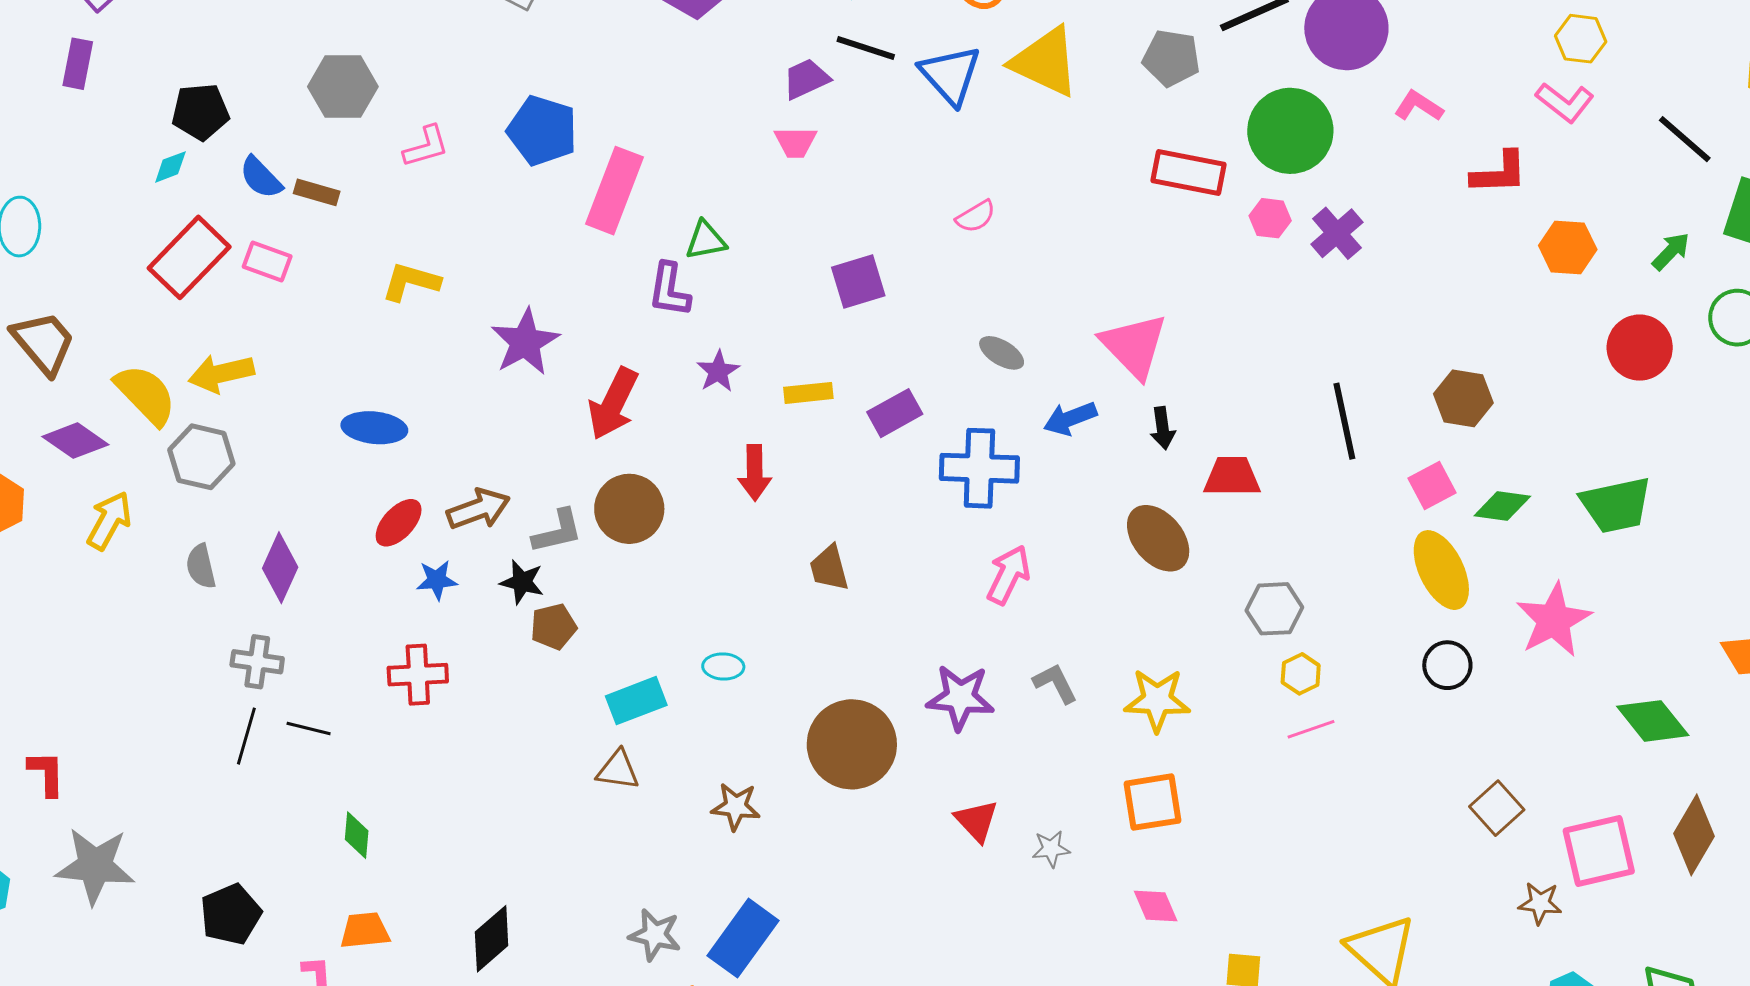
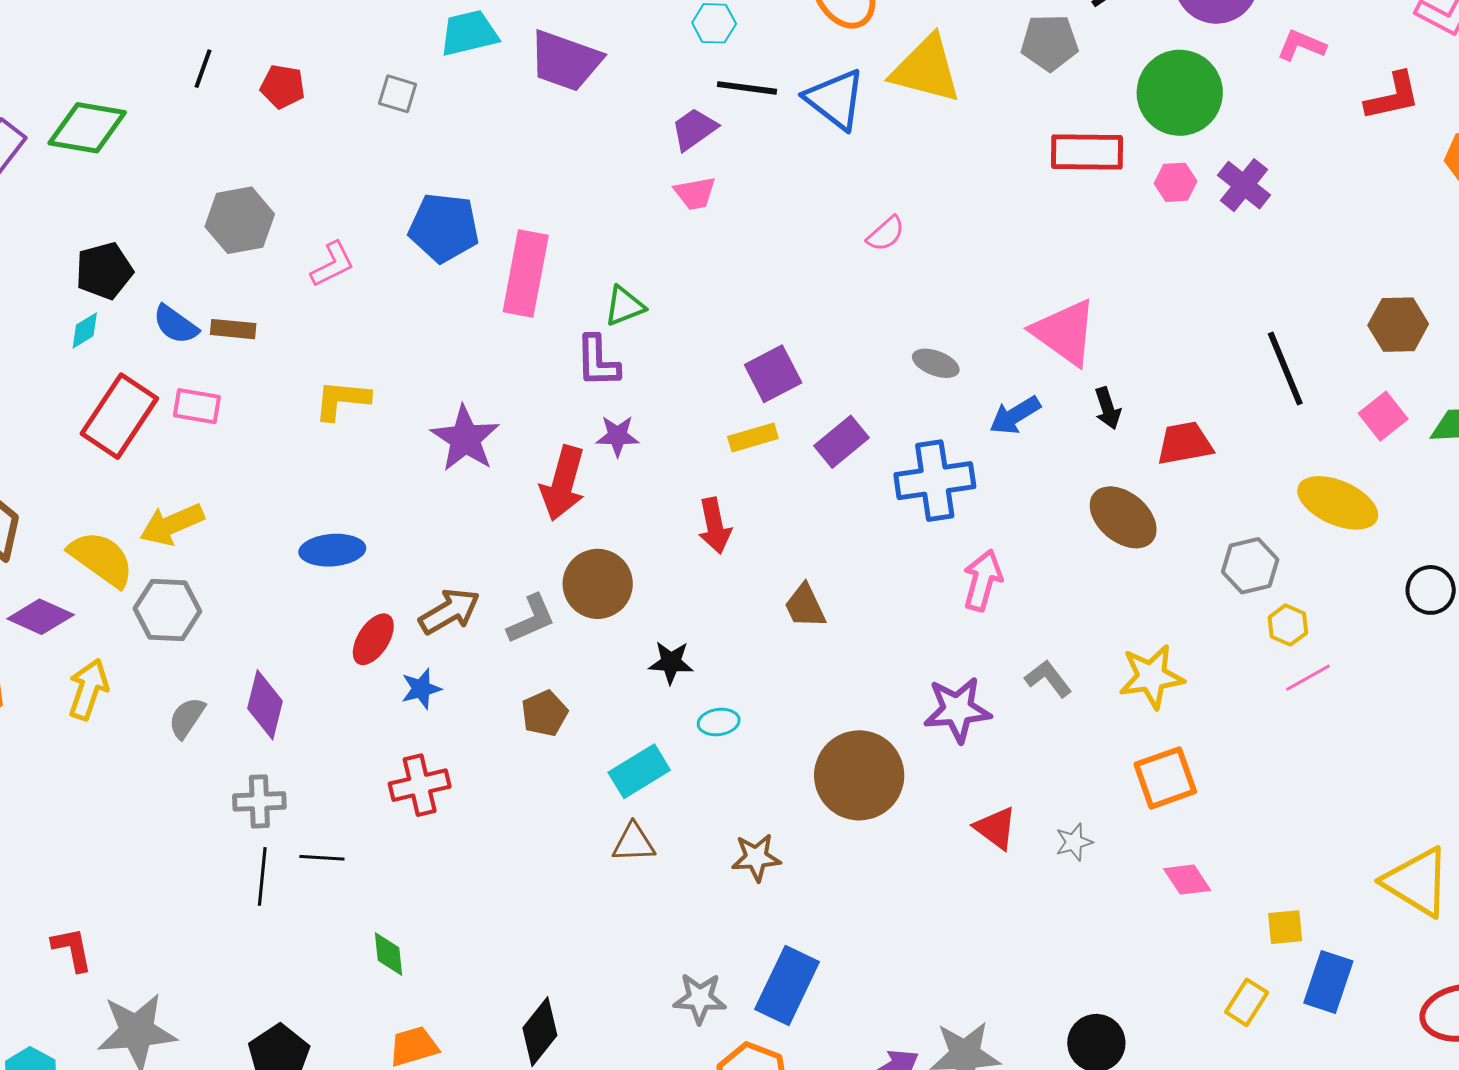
purple square: (858, 282) -> (773, 374), moved
purple star: (718, 371) -> (617, 436), moved, turned -30
gray semicircle: (201, 566) -> (187, 718), turned 57
yellow ellipse: (1441, 570) -> (1338, 503), moved, turned -30
black star: (522, 582) -> (671, 662), moved

